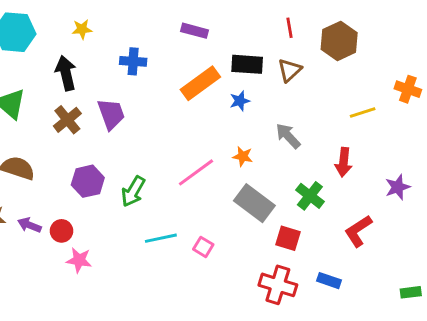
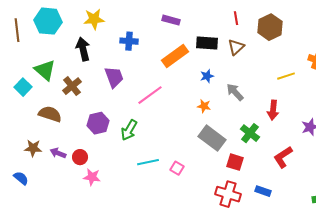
yellow star: (82, 29) -> (94, 19), size x1.5
blue star: (240, 101) -> (207, 76), moved
brown cross: (67, 120) -> (72, 86), moved
pink line: (196, 172) -> (150, 95), moved

